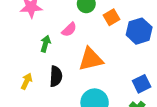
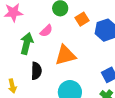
green arrow: (45, 44) -> (27, 43), size x1.5
yellow arrow: (27, 81) -> (12, 86), moved, turned 144

